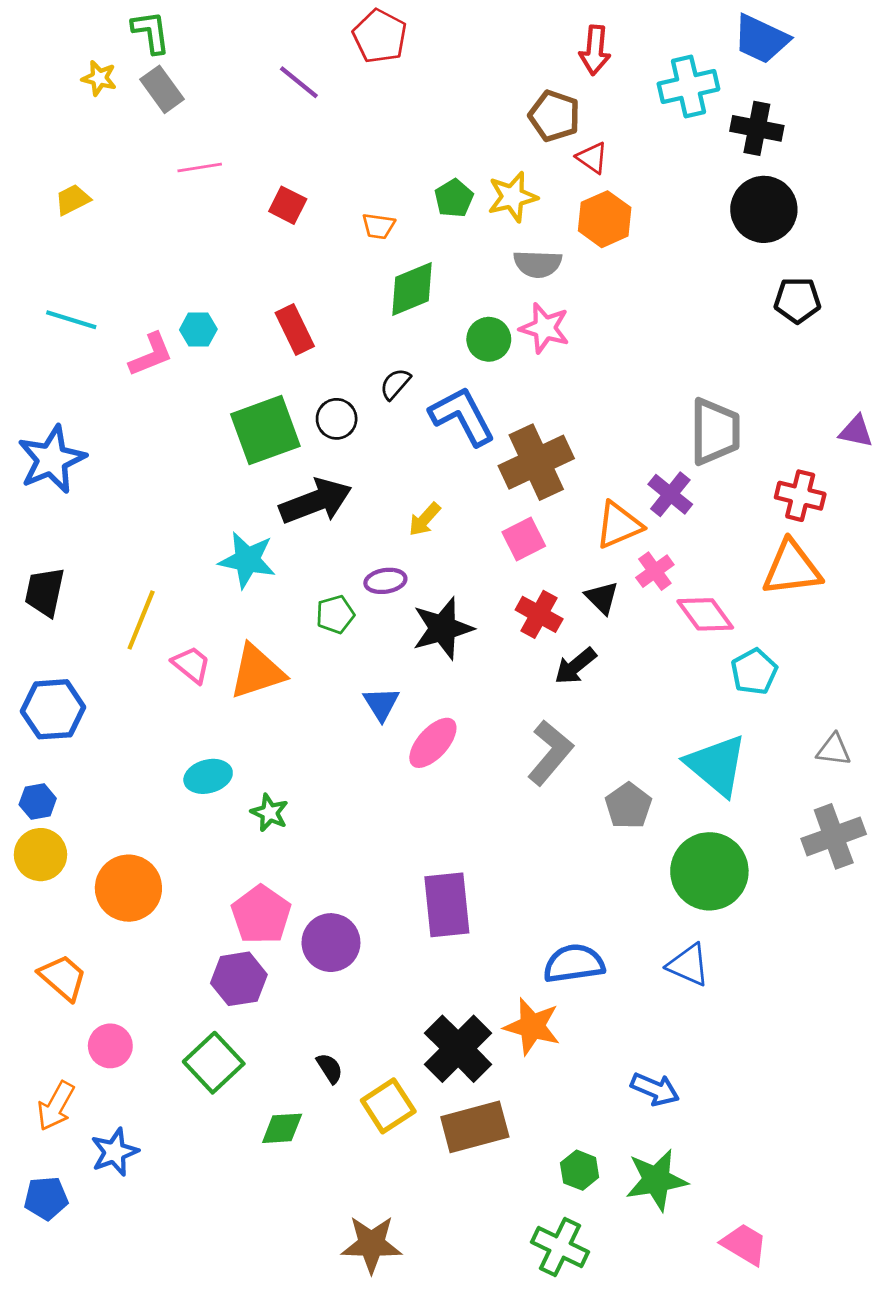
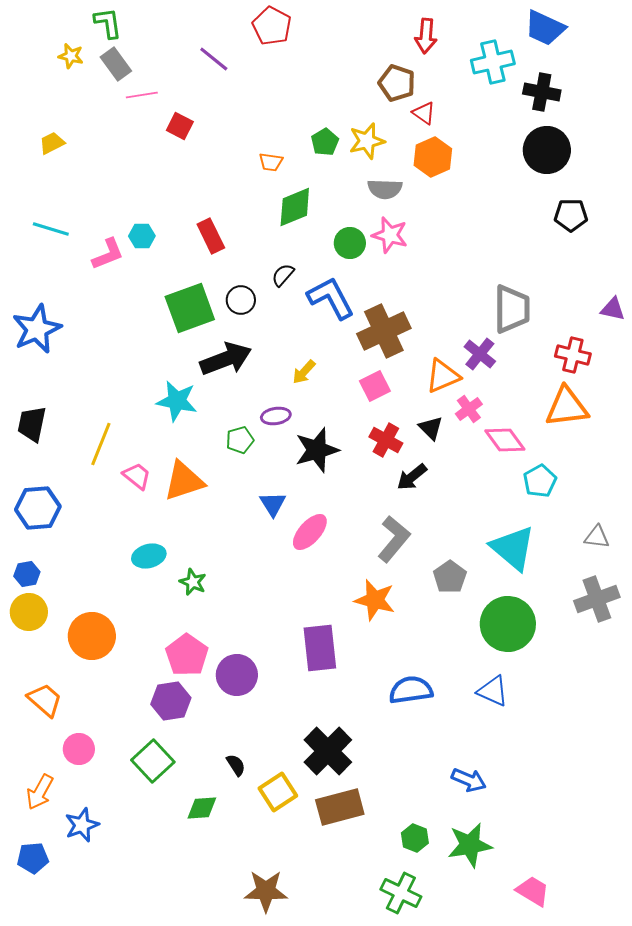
pink line: (200, 168) -> (142, 95), moved
red square: (288, 205) -> (180, 126), moved
orange star: (532, 1026) -> (375, 600), moved

